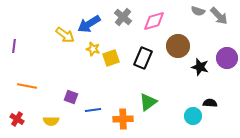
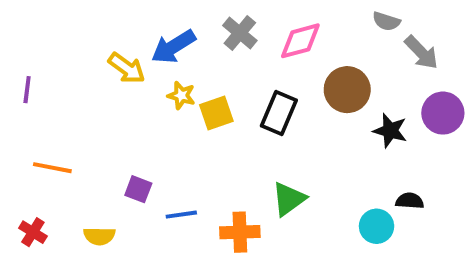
gray arrow: (219, 16) -> (421, 53), moved

